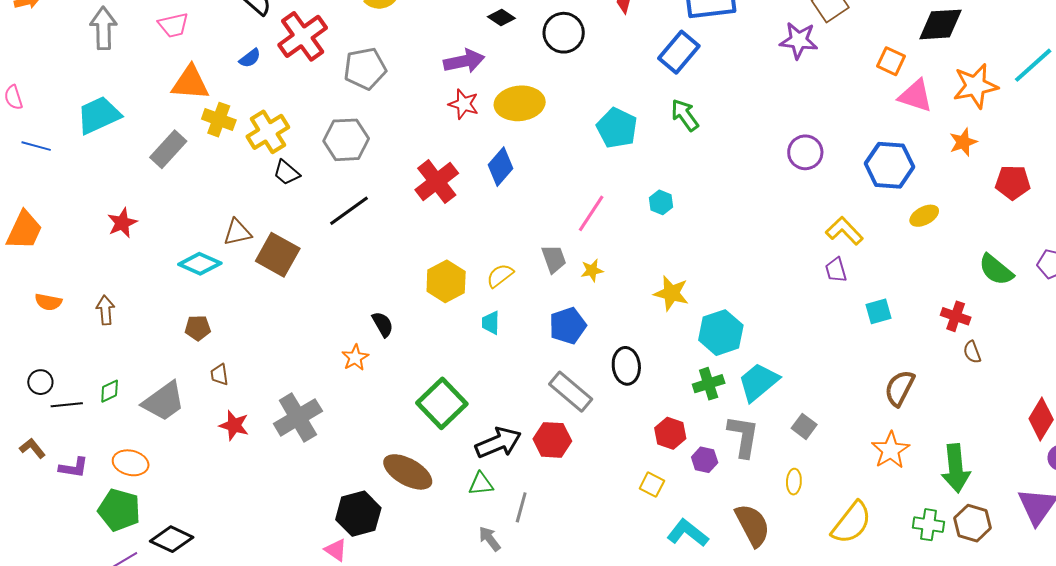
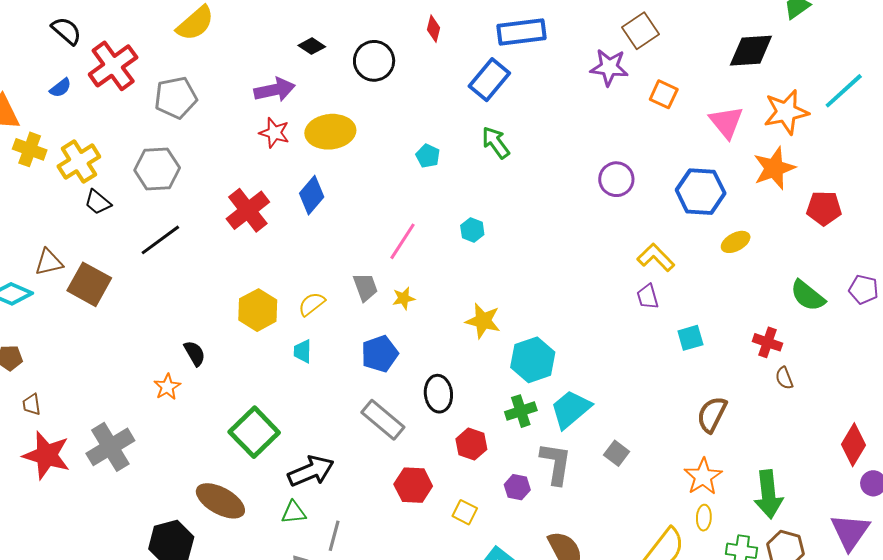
orange square: (891, 61) -> (664, 94), moved
pink triangle: (916, 96) -> (726, 122), turned 33
cyan pentagon: (617, 128) -> (428, 156), size x0.6
orange star: (963, 142) -> (774, 168), size x1.5
red star: (234, 425) -> (47, 455), size x1.6
red hexagon: (670, 433) -> (471, 444), moved
red hexagon: (552, 440) -> (413, 485), moved
yellow ellipse: (794, 482) -> (704, 518), moved

